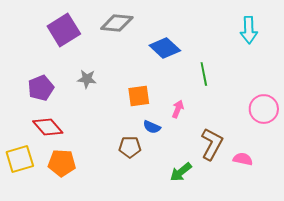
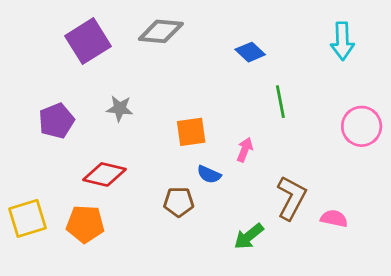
blue diamond: (165, 48) -> (250, 52), moved, size x0.7
pink circle: (264, 109) -> (362, 126), moved
red diamond: (48, 127) -> (104, 174), moved, turned -36

